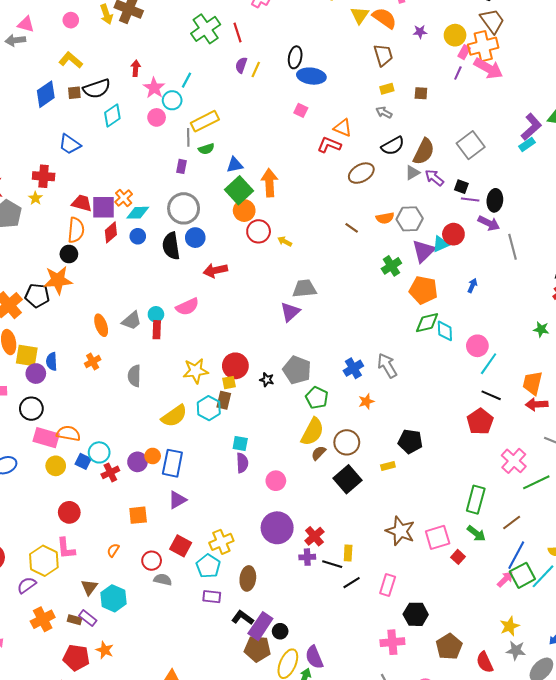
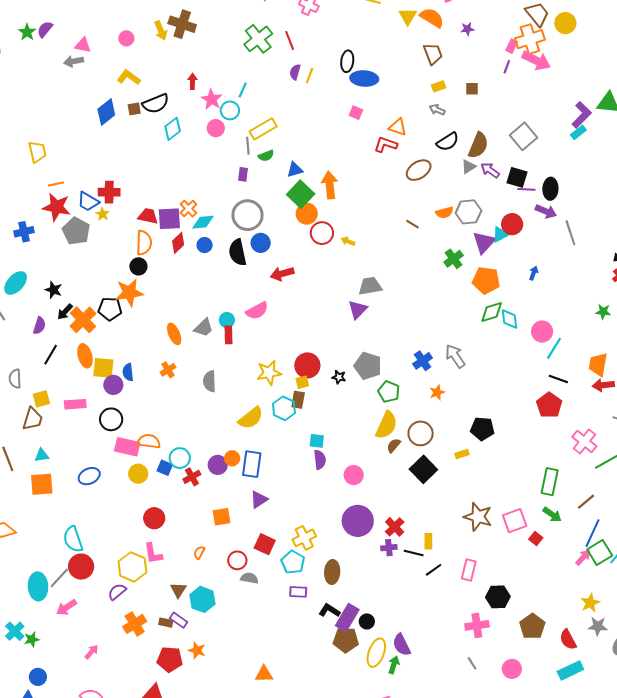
yellow circle: (455, 35) -> (565, 23), moved
blue trapezoid: (70, 144) -> (88, 202), moved
black square: (461, 187) -> (517, 177), size x1.5

